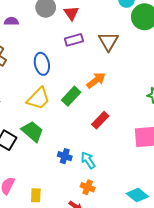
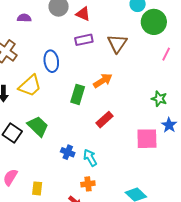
red triangle: (71, 13) -> (83, 14), turned -35
green rectangle: (71, 96) -> (78, 94), turned -30
yellow trapezoid: (38, 99) -> (30, 86), moved
orange cross: (88, 187) -> (88, 184), turned -32

